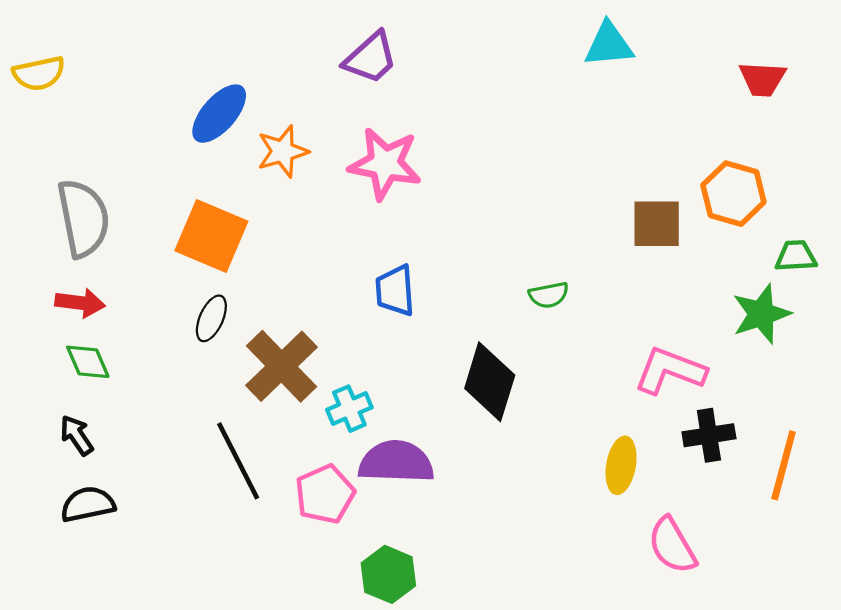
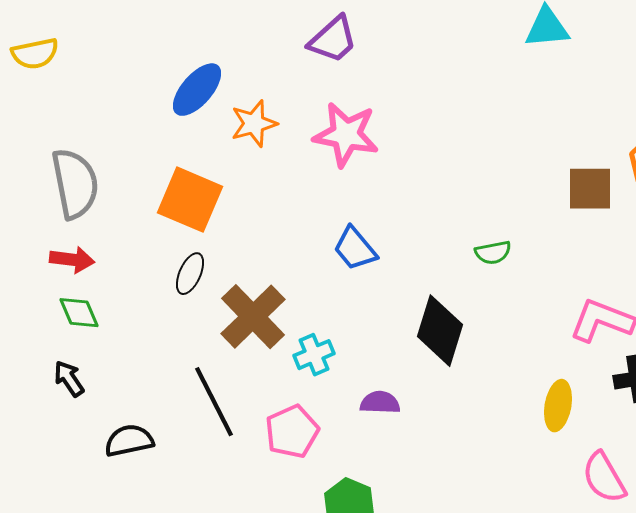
blue trapezoid: (395, 291) -> (355, 249), turned -36
purple semicircle: (396, 462) -> (380, 403), moved, size x0.6
black semicircle: (88, 504) -> (129, 441), moved

